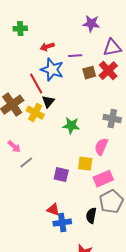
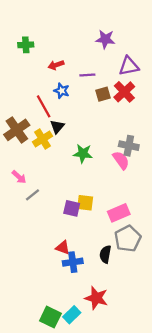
blue star: (52, 70) -> (62, 91), size x0.6
yellow cross: (35, 113) -> (43, 139), turned 30
pink semicircle: (101, 147) -> (121, 160), moved, turned 120
yellow square: (85, 164) -> (85, 203), moved

